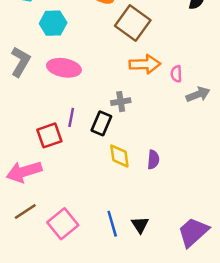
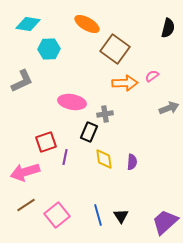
gray L-shape: (20, 62) -> (22, 81), turned 35
pink ellipse: (64, 68) -> (72, 102), moved
pink semicircle: (176, 74) -> (152, 76), moved, turned 56
purple line: (71, 117) -> (65, 157), moved

